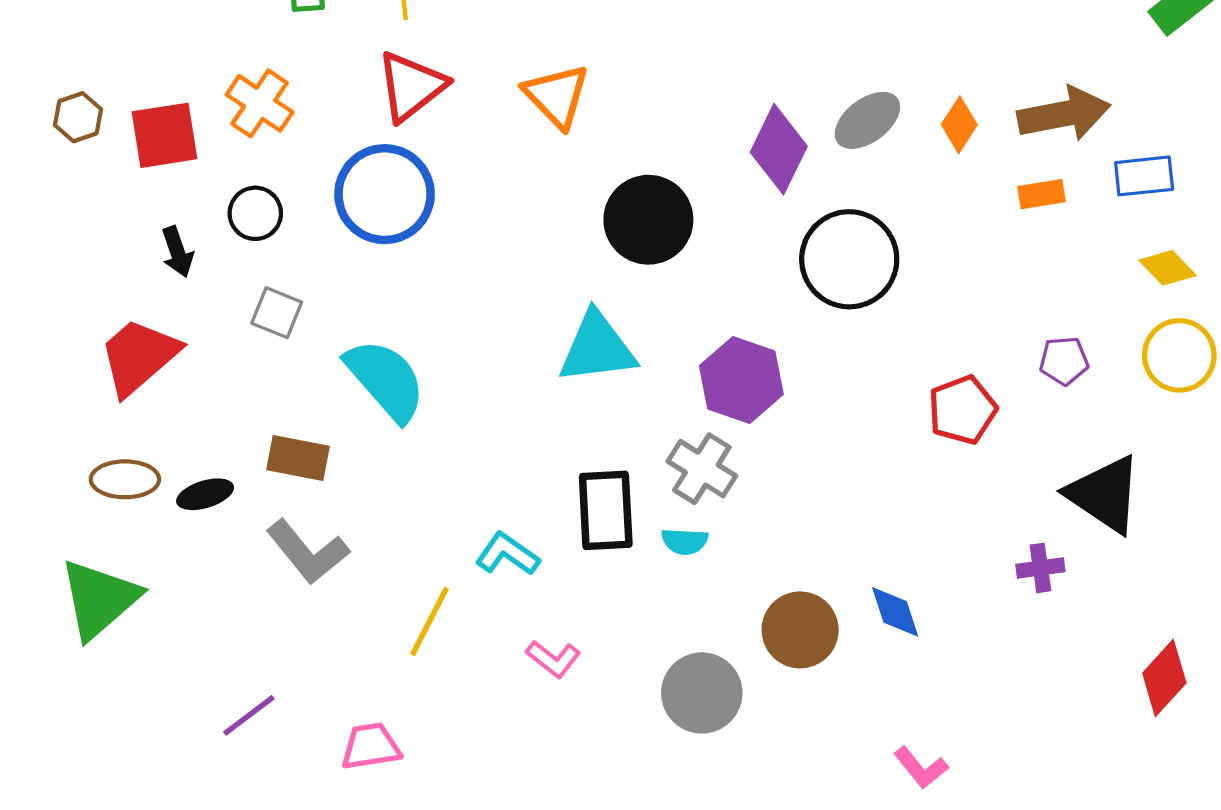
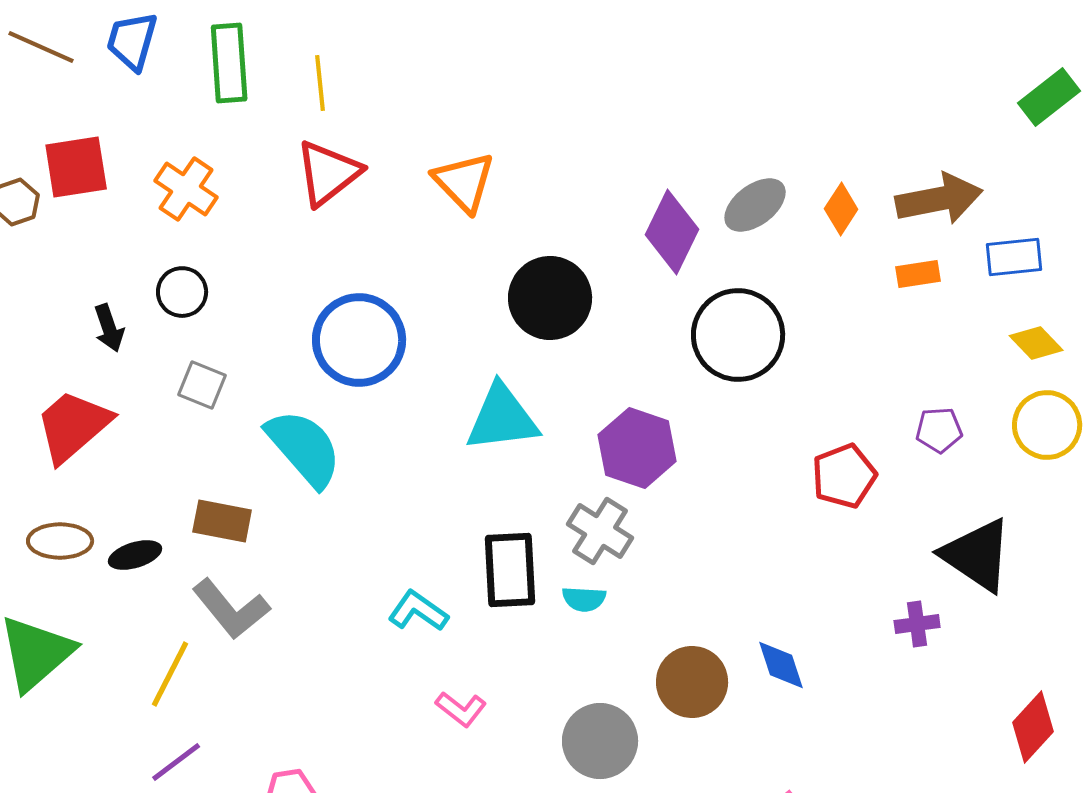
red square: (165, 135) -> (76, 167), moved
blue circle: (385, 194) -> (359, 340), moved
yellow line: (429, 621) -> (170, 674), moved

